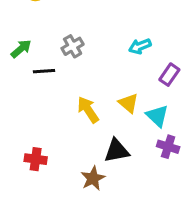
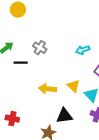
gray cross: (73, 46) -> (40, 48), turned -32
yellow arrow: (88, 110) -> (47, 89), turned -54

